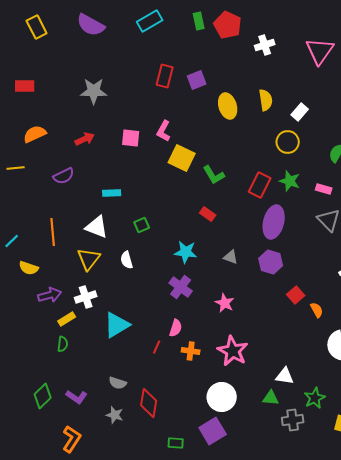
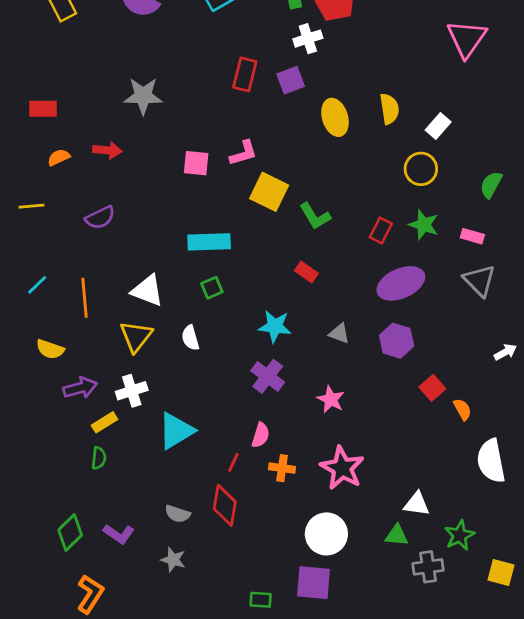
white cross: (265, 45) -> (308, 39), moved
red rectangle: (25, 86) -> (43, 109), moved
pink L-shape: (164, 131) -> (243, 153), turned -135
orange semicircle: (35, 134) -> (59, 157), size x0.7
red arrow: (85, 139) -> (107, 150), moved, turned 30
red rectangle: (260, 185) -> (381, 230), size x0.7
cyan rectangle: (112, 193) -> (209, 242), moved, size x1.6
purple ellipse: (274, 222) -> (401, 283), turned 52
cyan line: (12, 241) -> (37, 285), moved
red diamond: (149, 403) -> (225, 505), moved
purple square: (213, 431) -> (314, 583), turned 36
orange L-shape: (72, 439) -> (90, 594), moved

